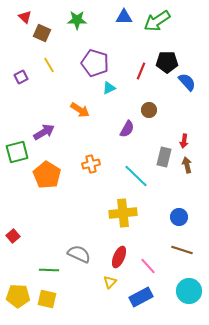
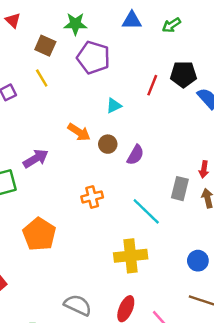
green arrow: (157, 21) -> (171, 25), size x0.6
brown square: (42, 33) -> (45, 46), moved
purple pentagon: (95, 63) -> (93, 58), moved
brown circle: (149, 110) -> (108, 144), moved
orange pentagon: (47, 175) -> (39, 234), moved

